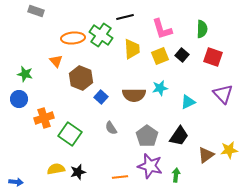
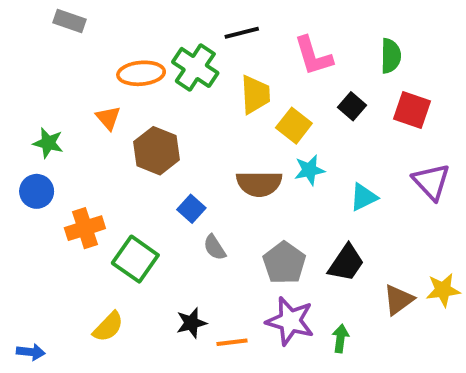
yellow square: (160, 56) -> (294, 126), moved, turned -30
blue square: (101, 97) -> (191, 209), moved
yellow semicircle: (56, 169) -> (108, 327), turned 144
black star: (78, 172) -> (191, 323), moved

